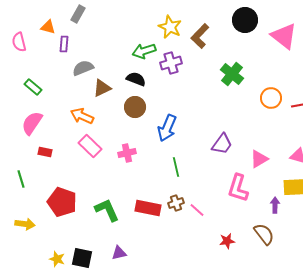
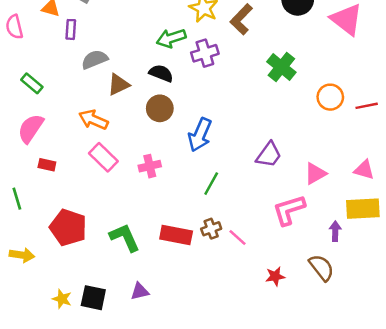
green line: (176, 167) -> (211, 184), turned 42
pink L-shape: (238, 188) -> (289, 210), turned 56

